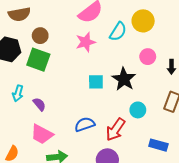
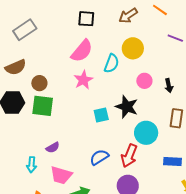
cyan arrow: (18, 93) -> (32, 165), moved
purple semicircle: (39, 104) -> (53, 148), turned 112
cyan circle: (138, 110) -> (146, 133), size x1.5

